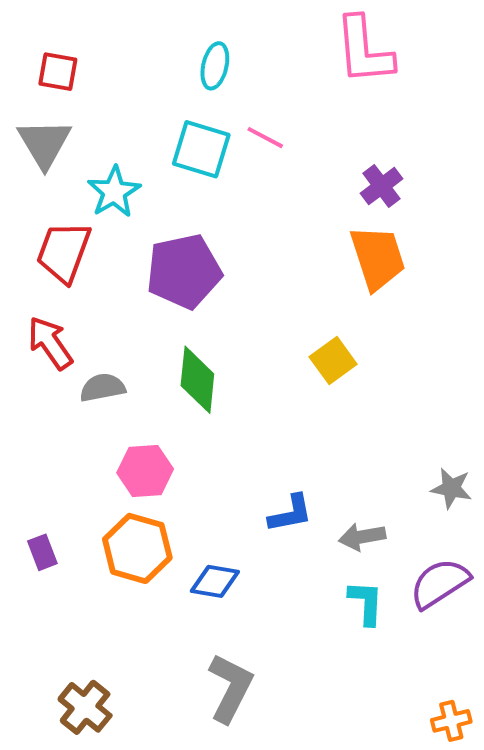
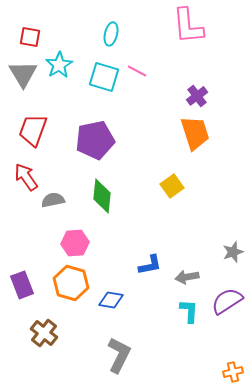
cyan star: (114, 192) -> (59, 65), moved
gray star: (451, 488) -> (233, 252), turned -30
purple rectangle: (42, 552) -> (22, 285), size x1.5
brown cross: (85, 707) -> (44, 333), moved

